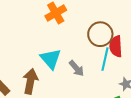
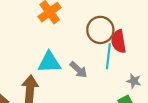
cyan triangle: (51, 59) -> (49, 62), turned -45

